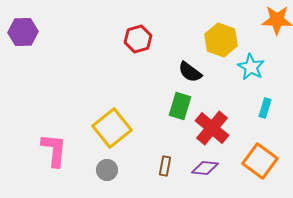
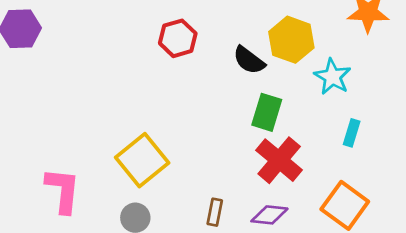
black semicircle: (190, 72) -> (249, 60), moved
green rectangle: (180, 106) -> (267, 112), moved

